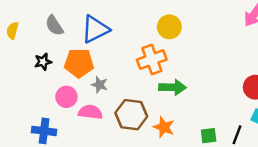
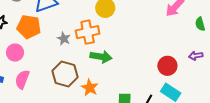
gray star: (99, 85) -> (64, 39), moved
pink semicircle: (90, 112) -> (22, 79), moved, turned -84

